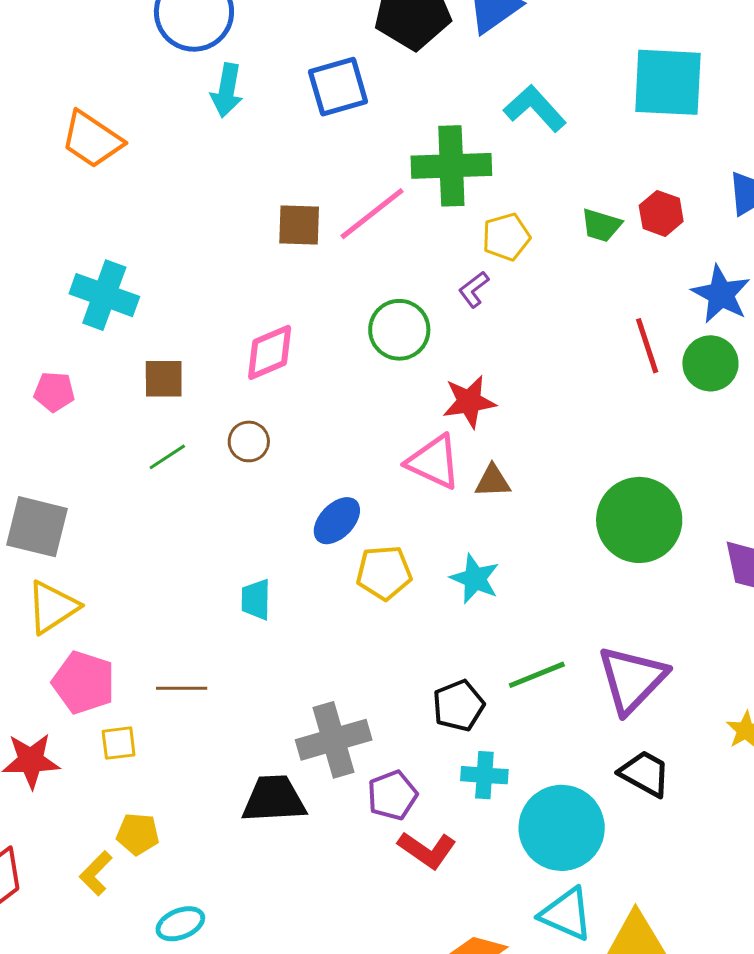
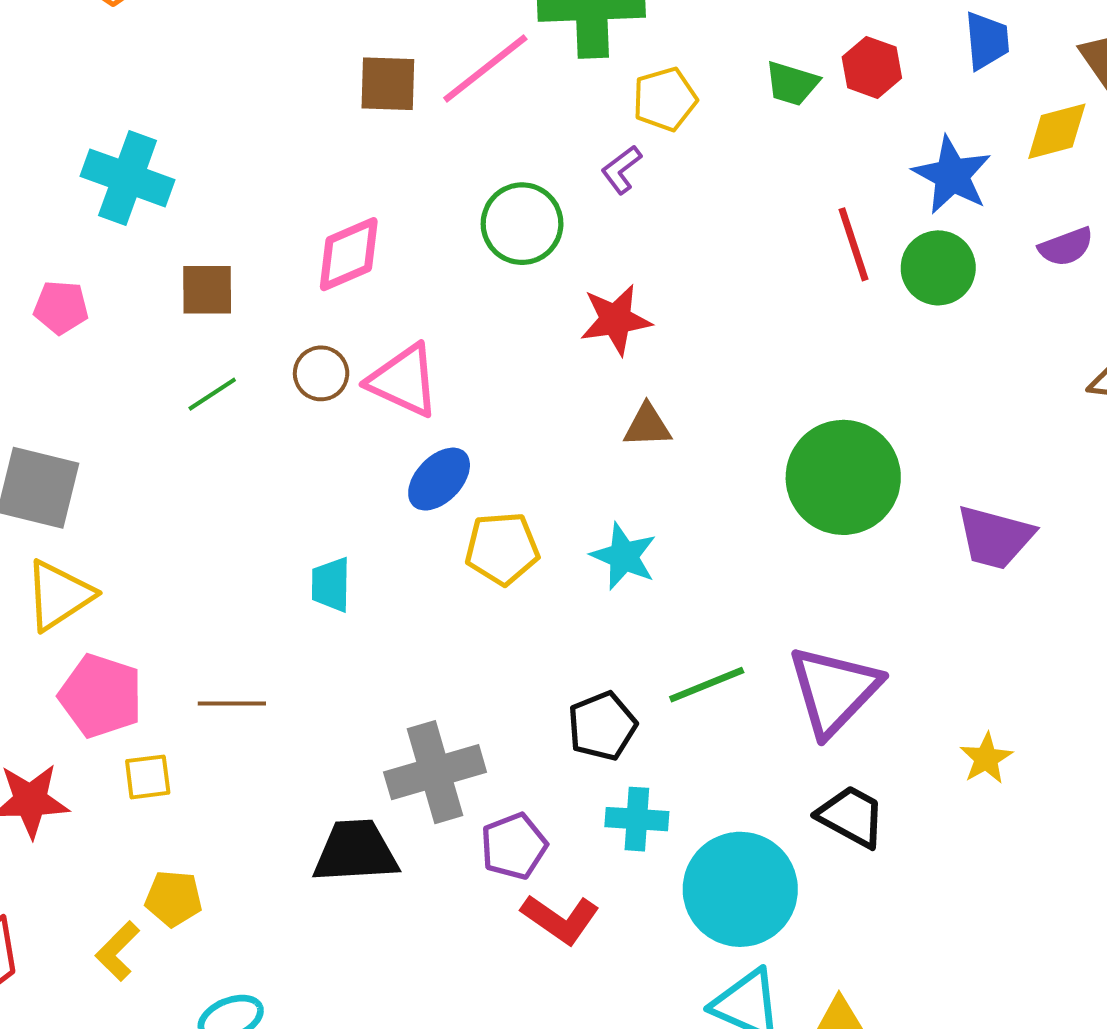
pink triangle: (434, 462) -> (404, 381), moved

